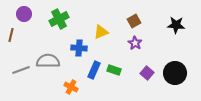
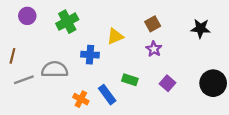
brown line: (11, 35) -> (12, 56), moved
blue rectangle: (94, 70) -> (107, 95), moved, turned -60
black circle: (175, 73) -> (213, 83), moved

